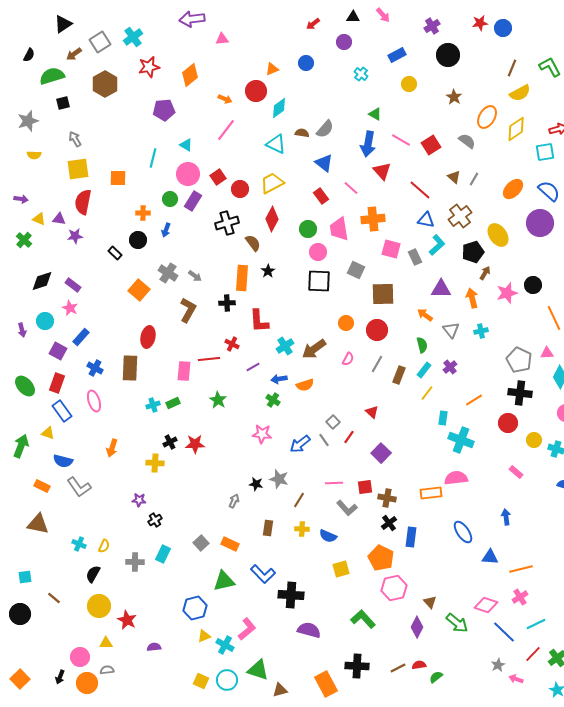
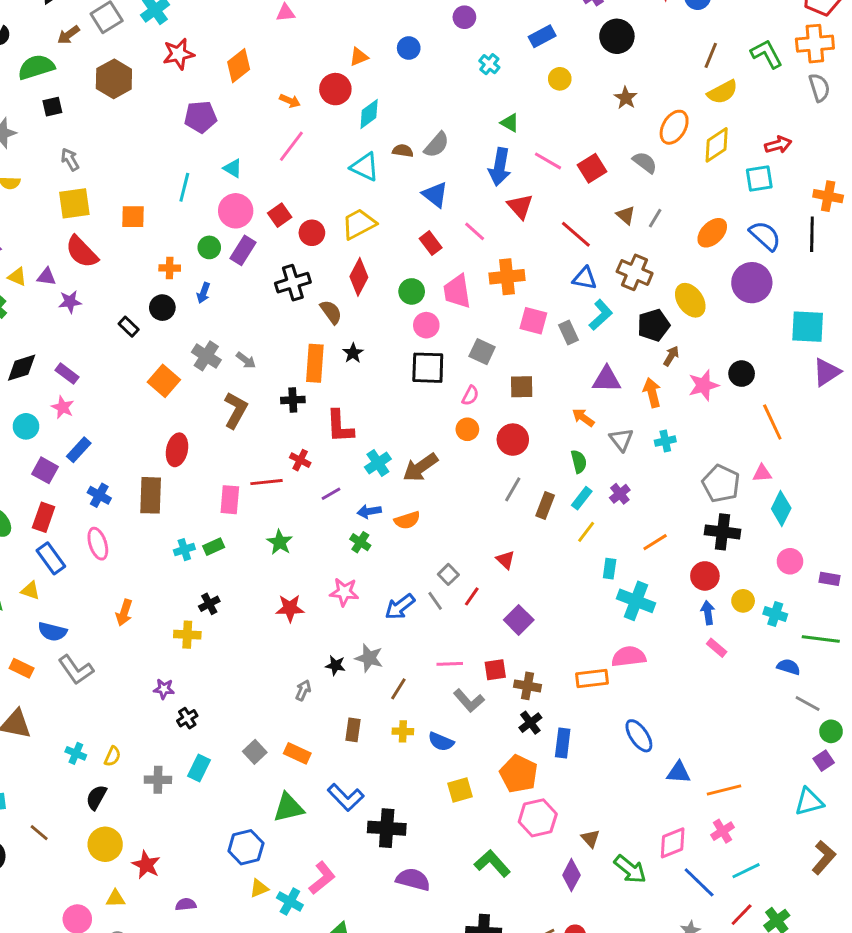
red semicircle: (83, 202) -> (82, 252), turned -55
brown cross: (460, 216) -> (635, 272), turned -30
brown square: (383, 294) -> (522, 387), size x0.7
pink semicircle: (348, 359) -> (470, 396), moved
red star: (195, 444) -> (290, 608), moved
blue arrow: (506, 517) -> (708, 613), moved
pink diamond: (486, 605) -> (673, 843), turned -40

